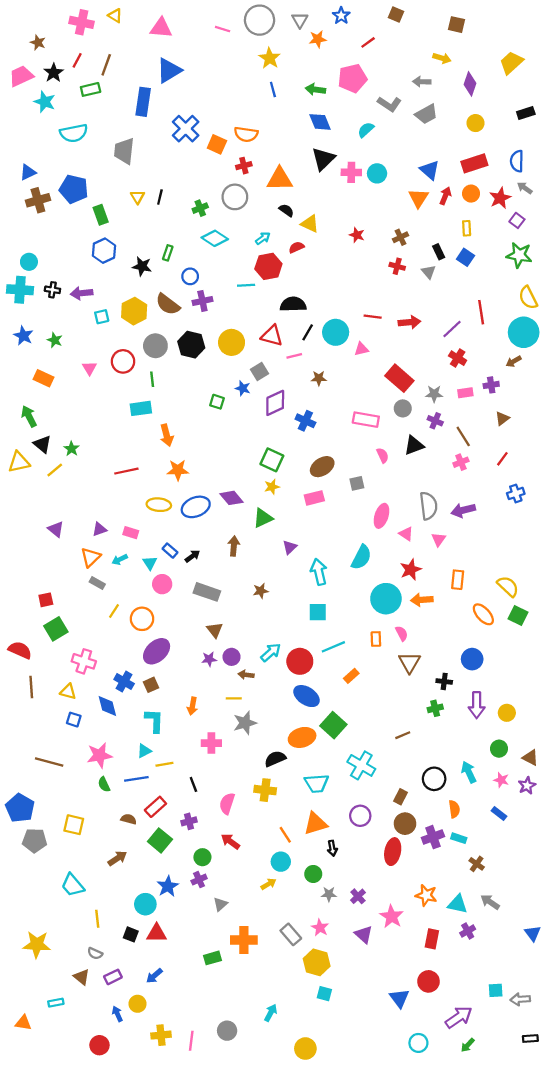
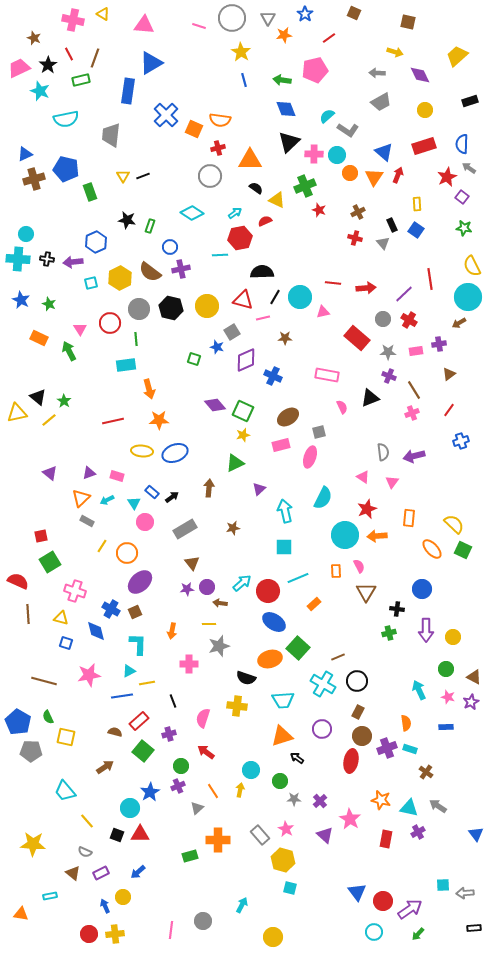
red line: (77, 60) -> (69, 54), turned -56
purple diamond: (470, 84) -> (420, 75), turned -45
gray L-shape: (389, 104) -> (348, 130), moved
orange circle: (471, 194) -> (350, 173), moved
black line: (160, 197) -> (143, 176), turned 56
green cross: (200, 208) -> (305, 186), moved, size x1.5
blue hexagon: (104, 251) -> (96, 242), moved
green star: (519, 255) -> (464, 228), size x0.7
black star: (142, 266) -> (127, 220), moved
gray circle: (403, 408) -> (383, 319), moved
green arrow: (29, 416) -> (69, 351), moved
purple diamond: (232, 498) -> (215, 405), moved
gray semicircle: (428, 506) -> (383, 452), size x0.7
pink ellipse: (381, 516) -> (310, 457), moved
gray rectangle: (207, 592) -> (185, 529), turned -50
brown line: (403, 735) -> (338, 657), moved
black semicircle: (275, 759) -> (246, 678), turned -138
black circle: (434, 779) -> (357, 681), moved
green semicircle: (104, 784) -> (48, 717), moved
blue rectangle: (499, 814) -> (446, 727), turned -40
orange line: (285, 835) -> (213, 791), moved
black arrow: (332, 848) -> (297, 758), turned 136
yellow arrow: (268, 884) -> (240, 790), turned -48
yellow line: (97, 919) -> (87, 821), turned -35
red circle: (428, 981) -> (383, 901), moved
yellow cross: (161, 1035) -> (115, 934), moved

